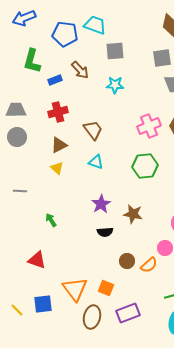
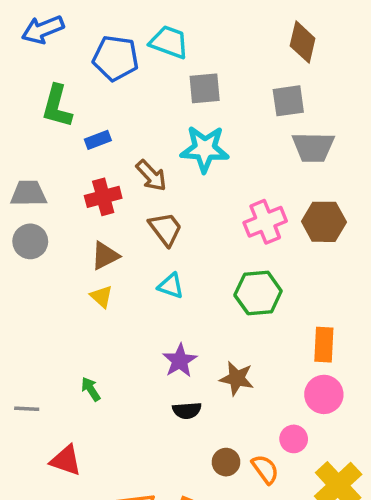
brown arrow: (80, 70) -> (151, 176), moved
cyan star: (115, 85) -> (205, 149), size x1.5
gray line: (20, 191) -> (27, 409), moved
orange semicircle: (149, 265) -> (265, 469), turned -84

